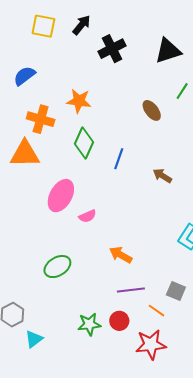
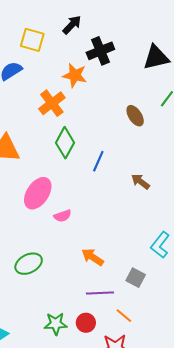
yellow square: (43, 26) -> (32, 40), moved
orange star: (79, 101) -> (75, 75), moved
orange cross: (41, 119) -> (52, 103), moved, turned 32
gray square: (176, 291) -> (136, 278), moved

